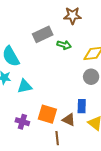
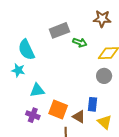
brown star: (73, 16) -> (102, 19), moved
cyan triangle: (25, 86) -> (37, 90), moved

